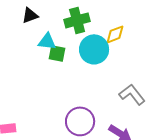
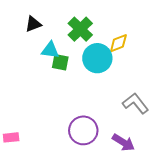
green cross: (77, 20) -> (80, 29), turned -30

